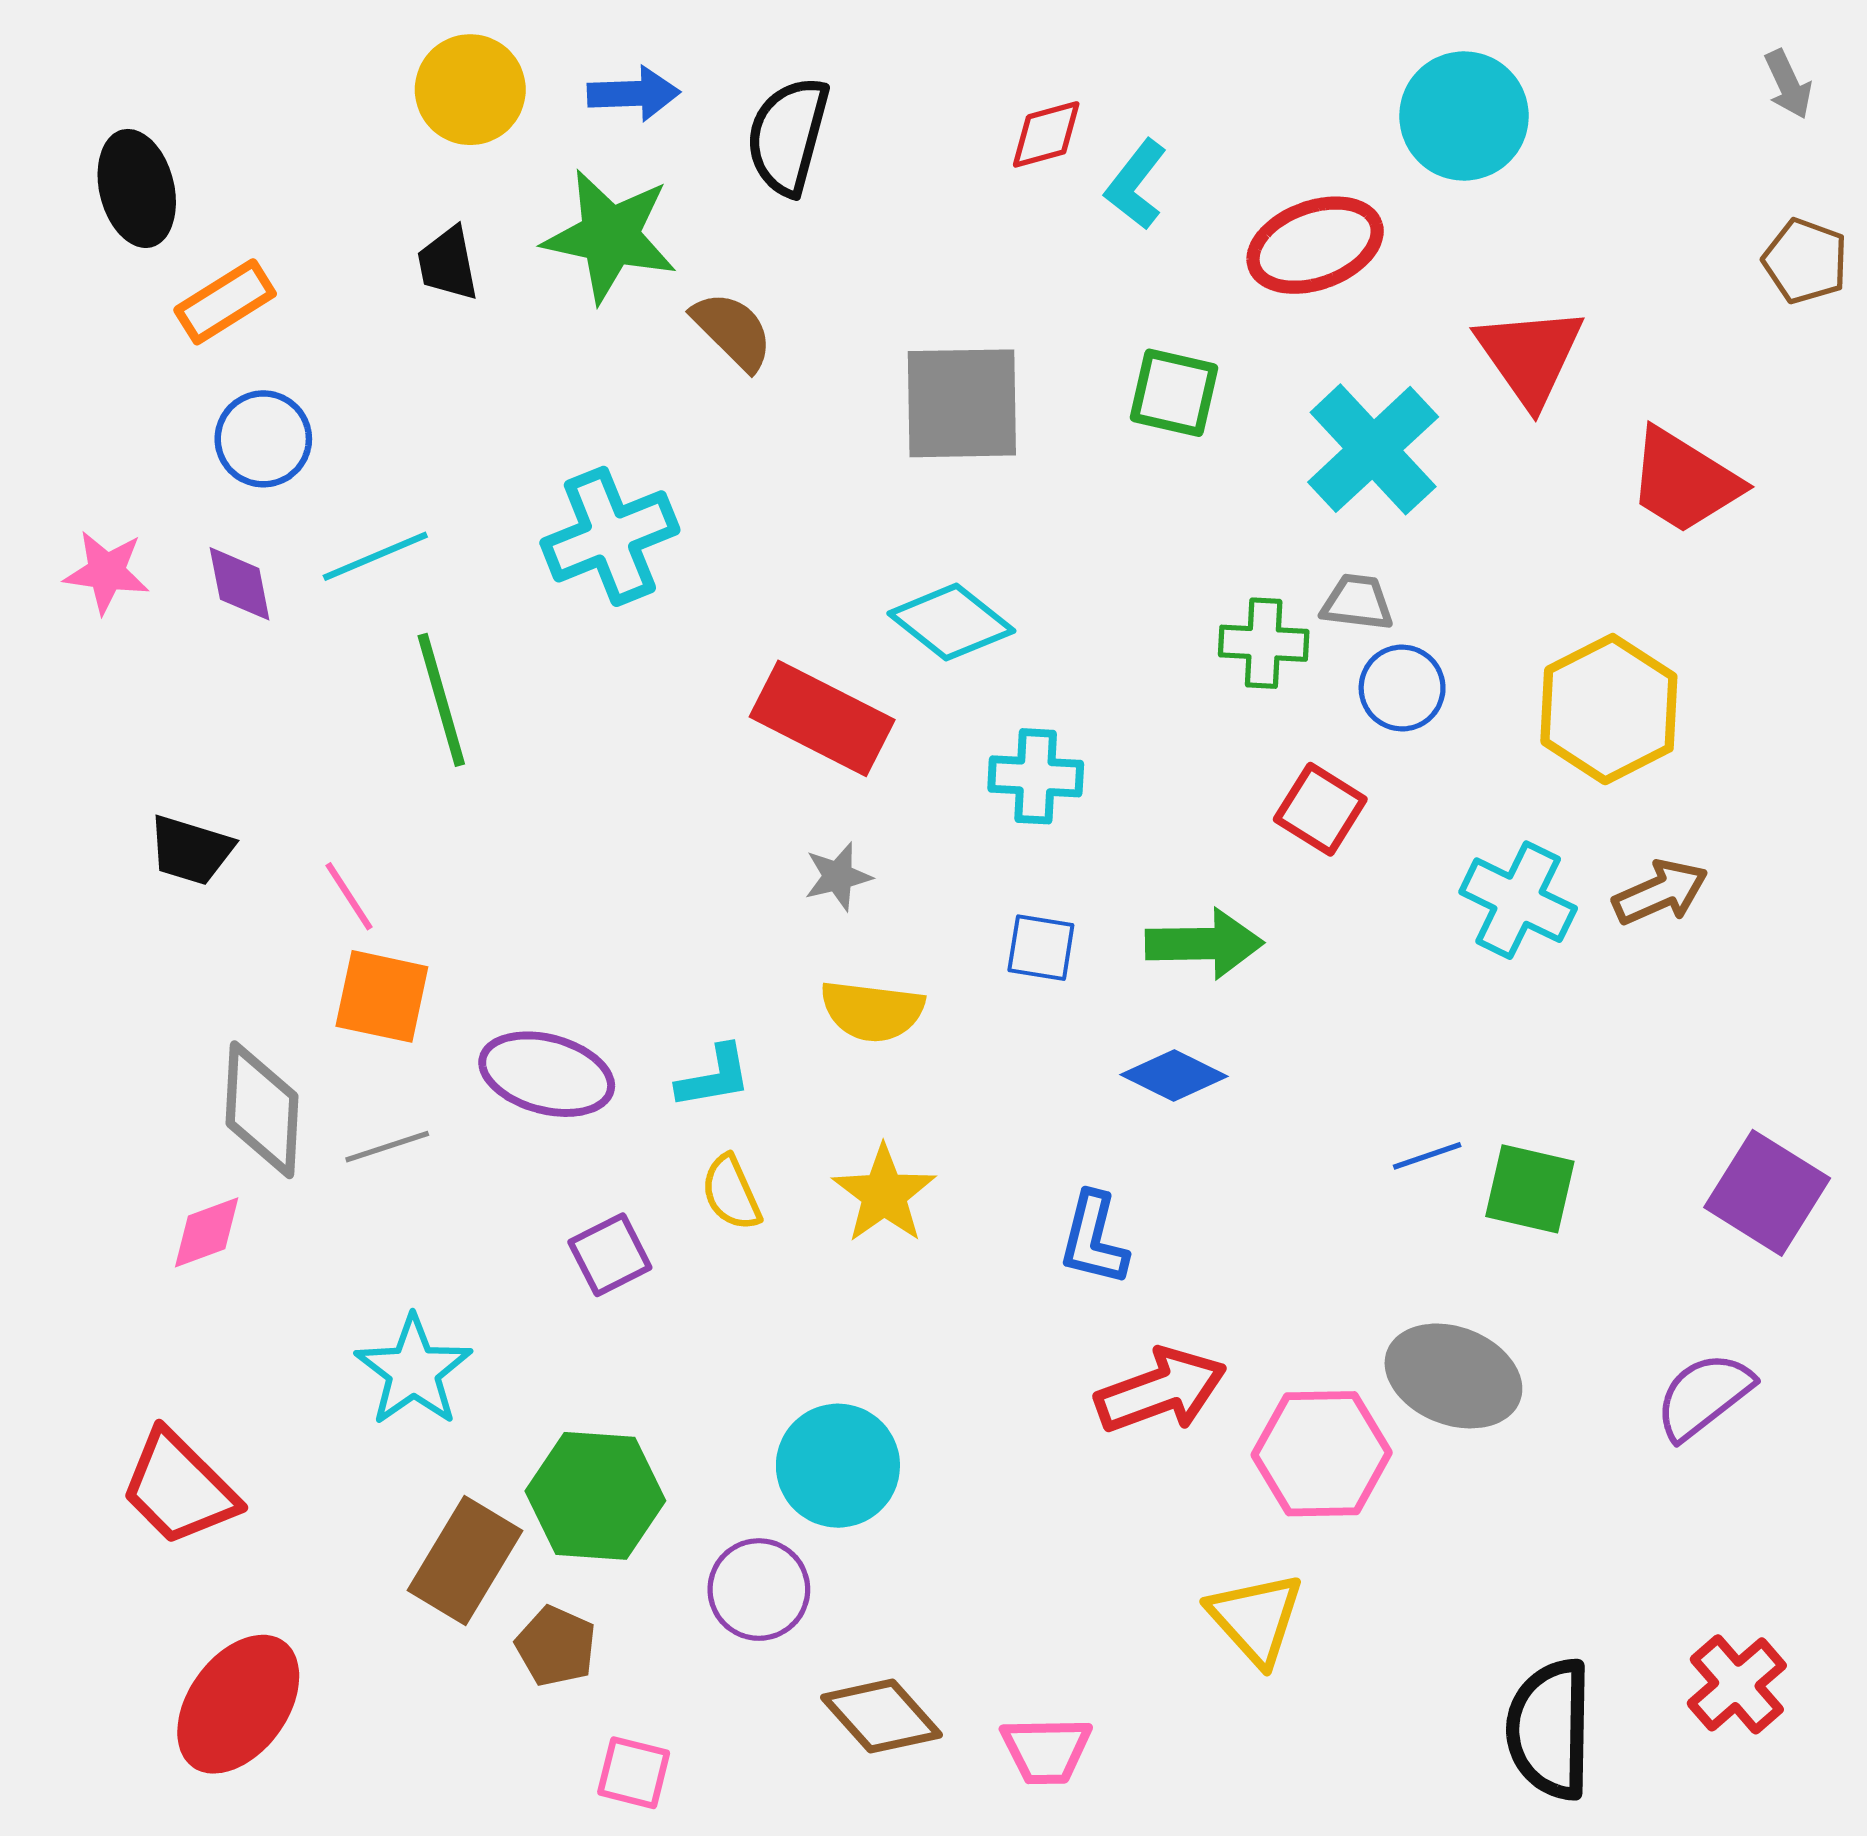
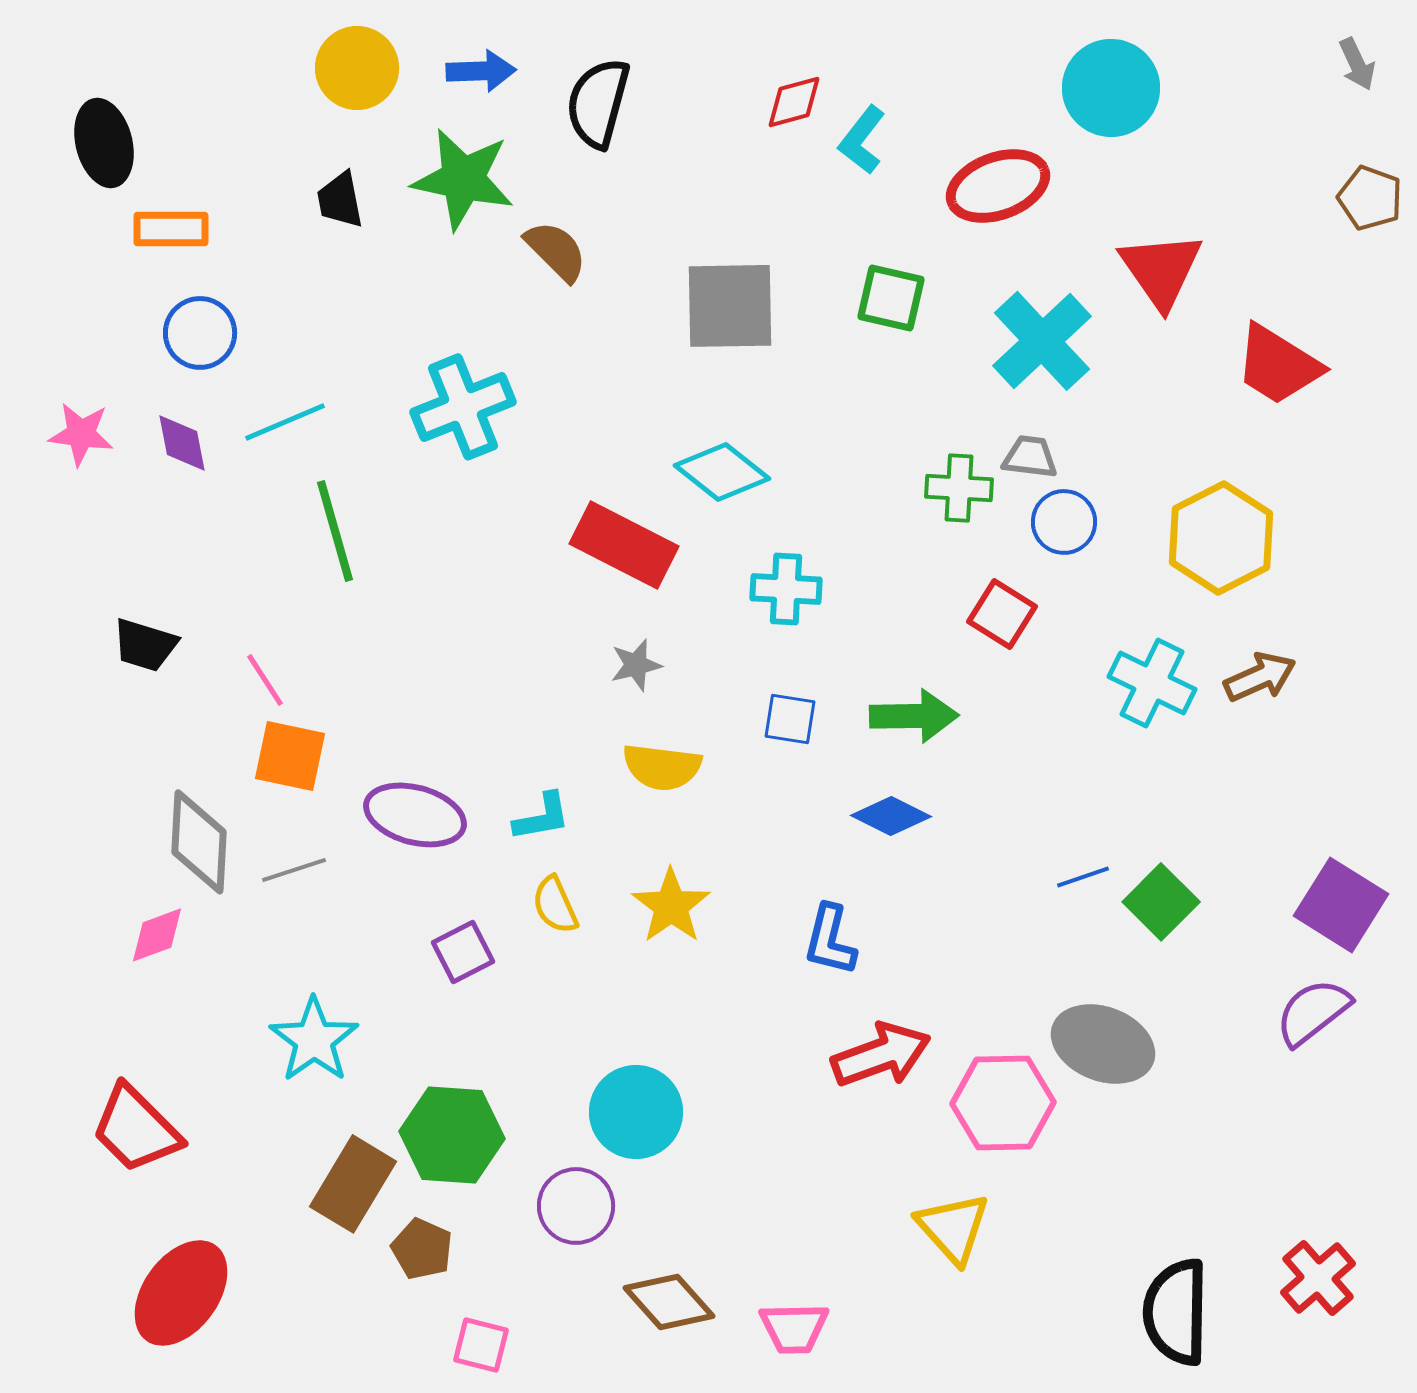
orange rectangle: (225, 302) -> (171, 229), turned 32
green square: (1530, 1189) -> (1161, 902), turned 32
purple semicircle: (1704, 1396) -> (1313, 1012), moved

